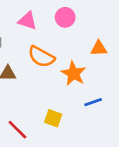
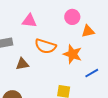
pink circle: (65, 17) -> (72, 17), moved

